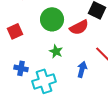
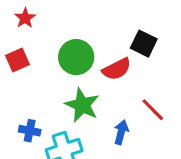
red square: (15, 31) -> (18, 60), moved
green star: (56, 51) -> (82, 105), size x1.6

